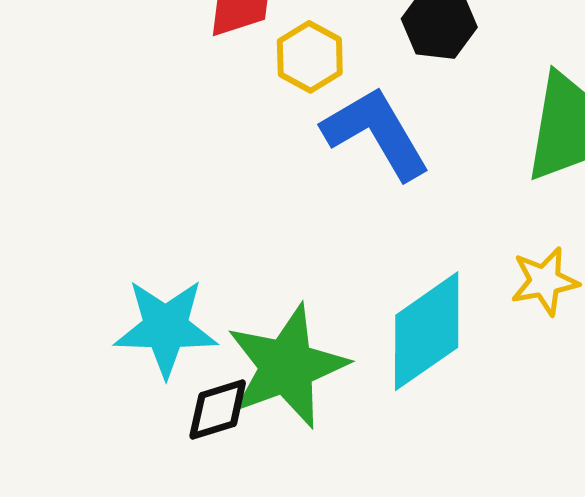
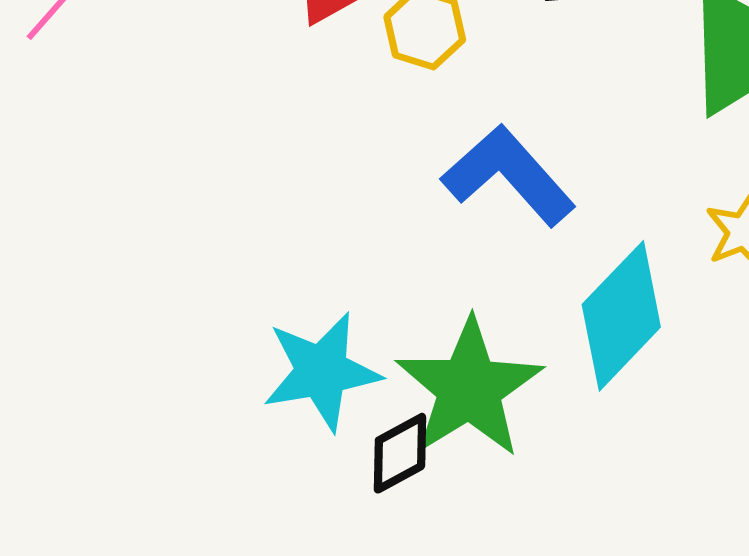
blue L-shape: (376, 133) -> (509, 175), moved

